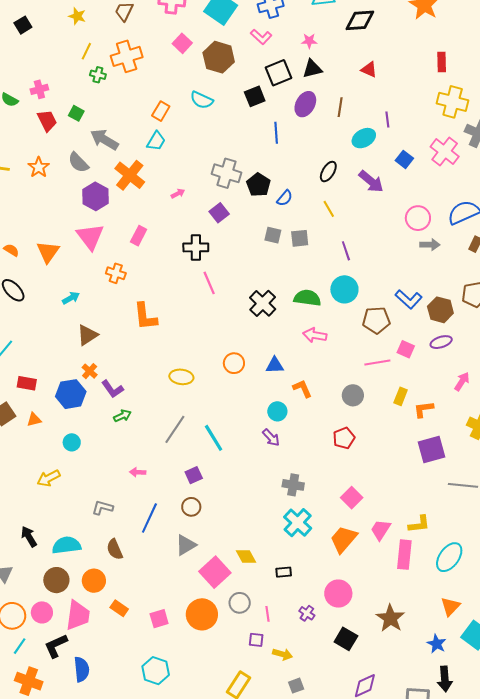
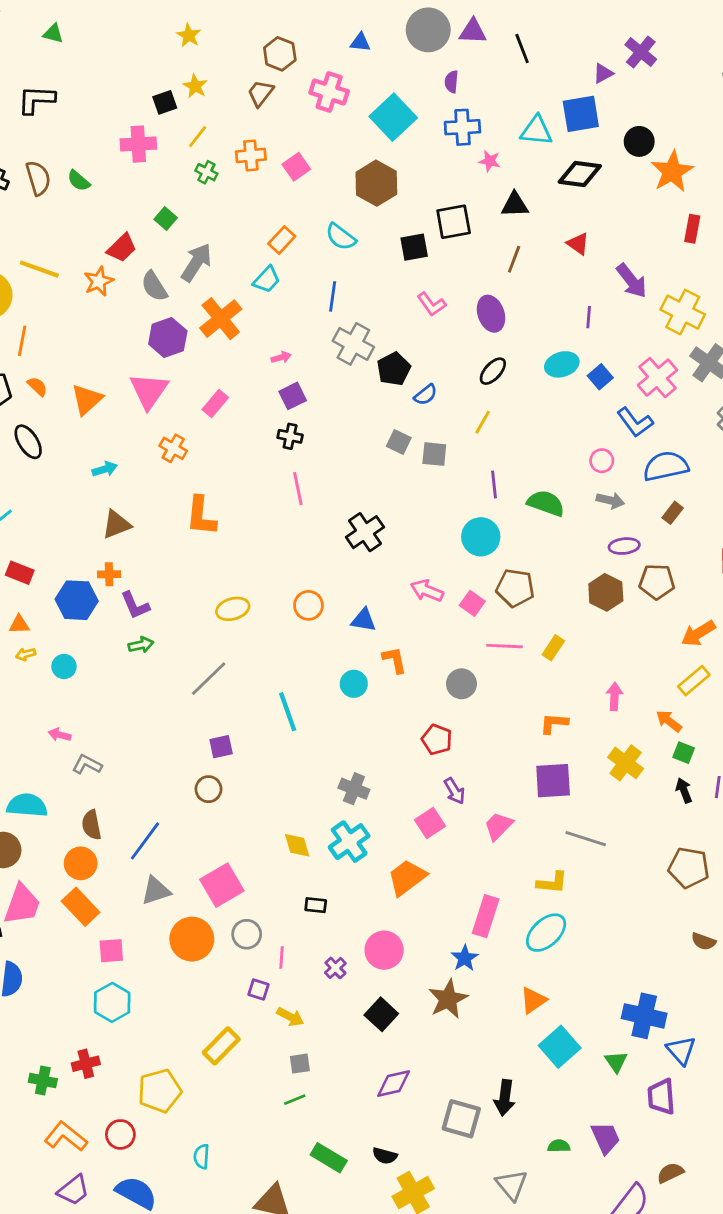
black square: (23, 25) -> (165, 102), moved
pink L-shape: (261, 37) -> (431, 304), moved
pink star: (309, 41) -> (490, 161), moved
pink square: (182, 43) -> (296, 167), moved
orange cross: (127, 56) -> (251, 155), size x0.7
red rectangle: (442, 62) -> (692, 229), moved
black triangle: (312, 69) -> (515, 205), moved
pink cross: (39, 89) -> (138, 144), moved, size x1.4
purple ellipse: (305, 104) -> (491, 314), moved, turned -60
brown line: (340, 107) -> (514, 259), moved
red trapezoid: (47, 121) -> (122, 248), moved, turned 60
blue line: (276, 133) -> (333, 296), moved
cyan ellipse: (364, 138) -> (562, 364), moved
gray arrow: (104, 140) -> (196, 262), turned 80
purple arrow: (371, 181) -> (632, 281), moved
yellow line: (329, 209) -> (483, 422), turned 48
purple square: (219, 213) -> (293, 396), moved
pink circle: (418, 218) -> (602, 461), size x0.7
black cross: (196, 247) -> (290, 436), size x0.7
green semicircle: (307, 298) -> (546, 503), moved
blue L-shape: (409, 299) -> (635, 422), moved
purple ellipse: (441, 342) -> (624, 546), moved
pink square: (406, 349) -> (472, 603), moved
orange cross: (90, 371) -> (109, 574), turned 35
yellow ellipse: (181, 377) -> (233, 609), turned -35
pink arrow: (462, 381) -> (614, 696), turned -42
yellow rectangle: (401, 396) -> (553, 648), moved
cyan line: (214, 438) -> (288, 712), moved
purple arrow: (271, 438) -> (455, 791), moved
red pentagon: (344, 438) -> (437, 740), turned 30
pink arrow: (138, 472) -> (60, 735), moved
yellow arrow: (49, 478) -> (26, 654), moved, size x0.6
blue line: (149, 518) -> (145, 841), moved
yellow L-shape: (419, 524) -> (552, 883), moved
pink trapezoid: (381, 530) -> (498, 826), moved
gray triangle: (186, 545) -> (156, 891), moved
yellow diamond: (246, 556) -> (297, 845), moved
orange circle: (94, 581) -> (81, 863), moved
orange rectangle: (119, 608) -> (81, 907), size x1.5
pink square: (159, 619) -> (111, 951), moved
blue star: (437, 644) -> (465, 958), moved

